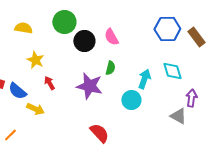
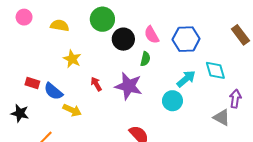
blue hexagon: (167, 29) -> (186, 39), moved
green semicircle: (110, 68) -> (145, 59), moved
cyan arrow: (144, 79) -> (186, 79), turned 30
red arrow: (49, 83) -> (96, 84), moved

